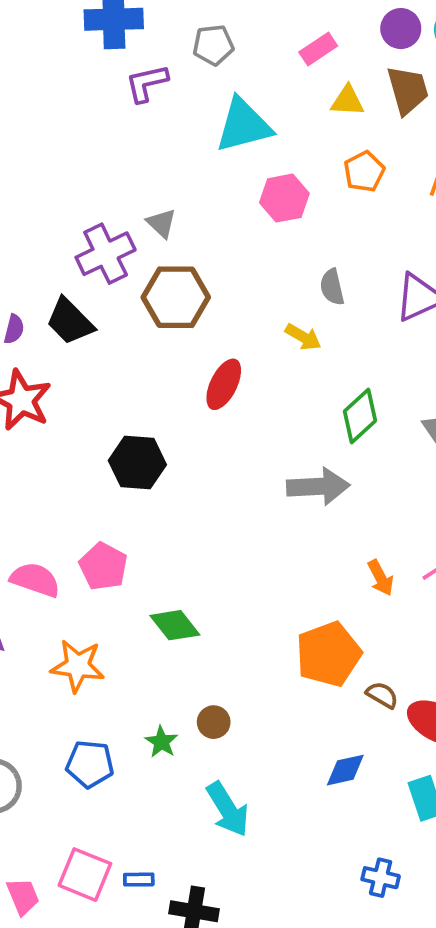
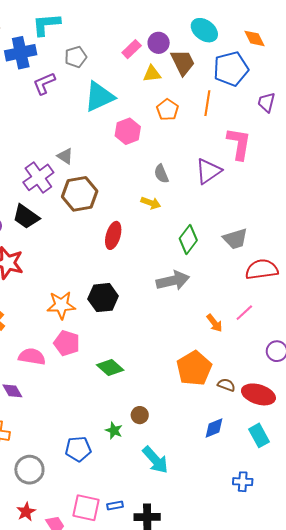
purple circle: (401, 29) -> (159, 43), moved
black hexagon: (137, 463) -> (103, 298), moved
orange star: (78, 666) -> (61, 305), moved

